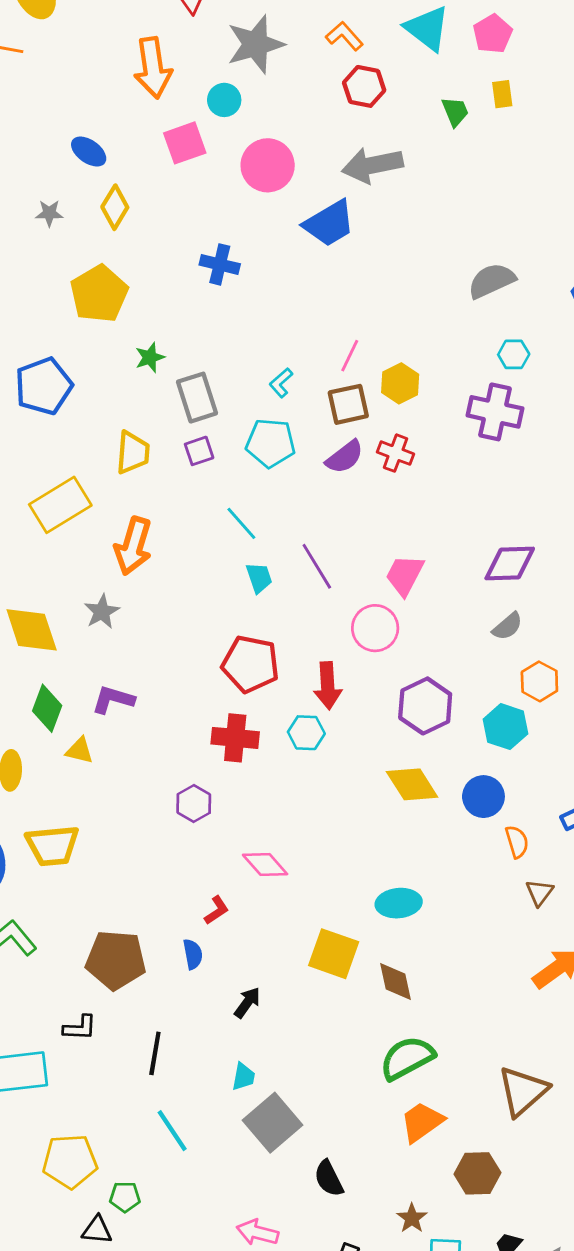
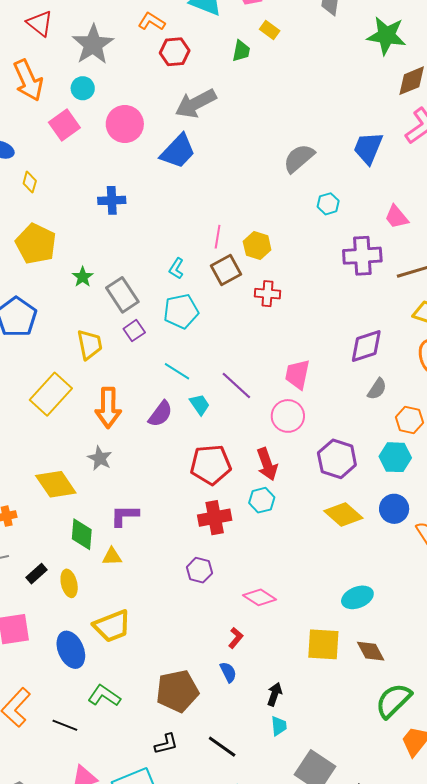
yellow rectangle: (502, 94) -> (270, 30), turned -30
green trapezoid: (455, 112) -> (241, 51), turned 50
yellow diamond: (115, 207) -> (30, 182), size x0.7
purple cross: (495, 412) -> (362, 256), moved
purple semicircle: (345, 457) -> (160, 414), moved
black line: (155, 1053) -> (222, 747), turned -48
cyan trapezoid: (243, 1077) -> (279, 726), moved

